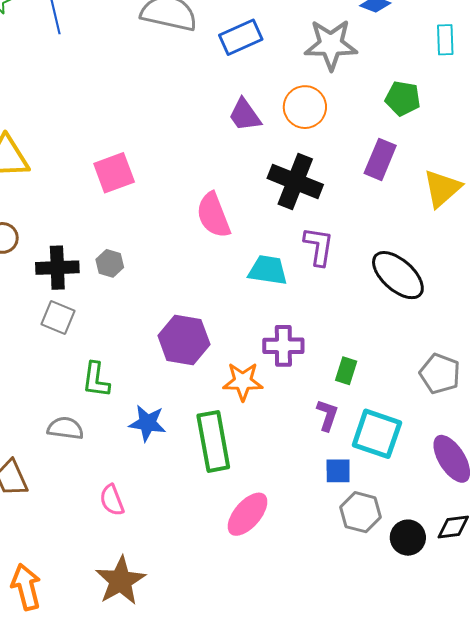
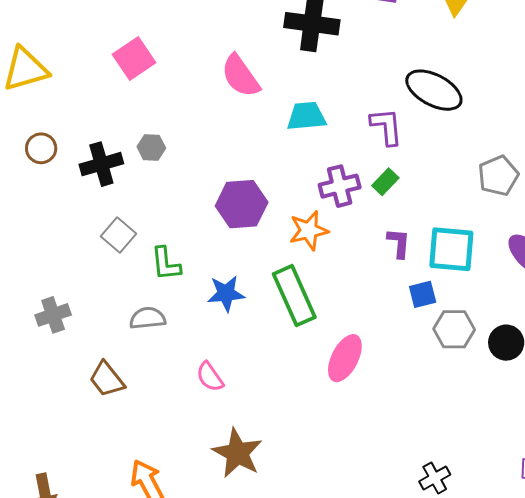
purple L-shape: (319, 246) -> (386, 127), moved
gray square: (58, 317) -> (119, 235), moved, turned 32
green rectangle: (346, 371) -> (385, 182), moved, turned 40
gray pentagon: (440, 374) -> (498, 176), turned -30

